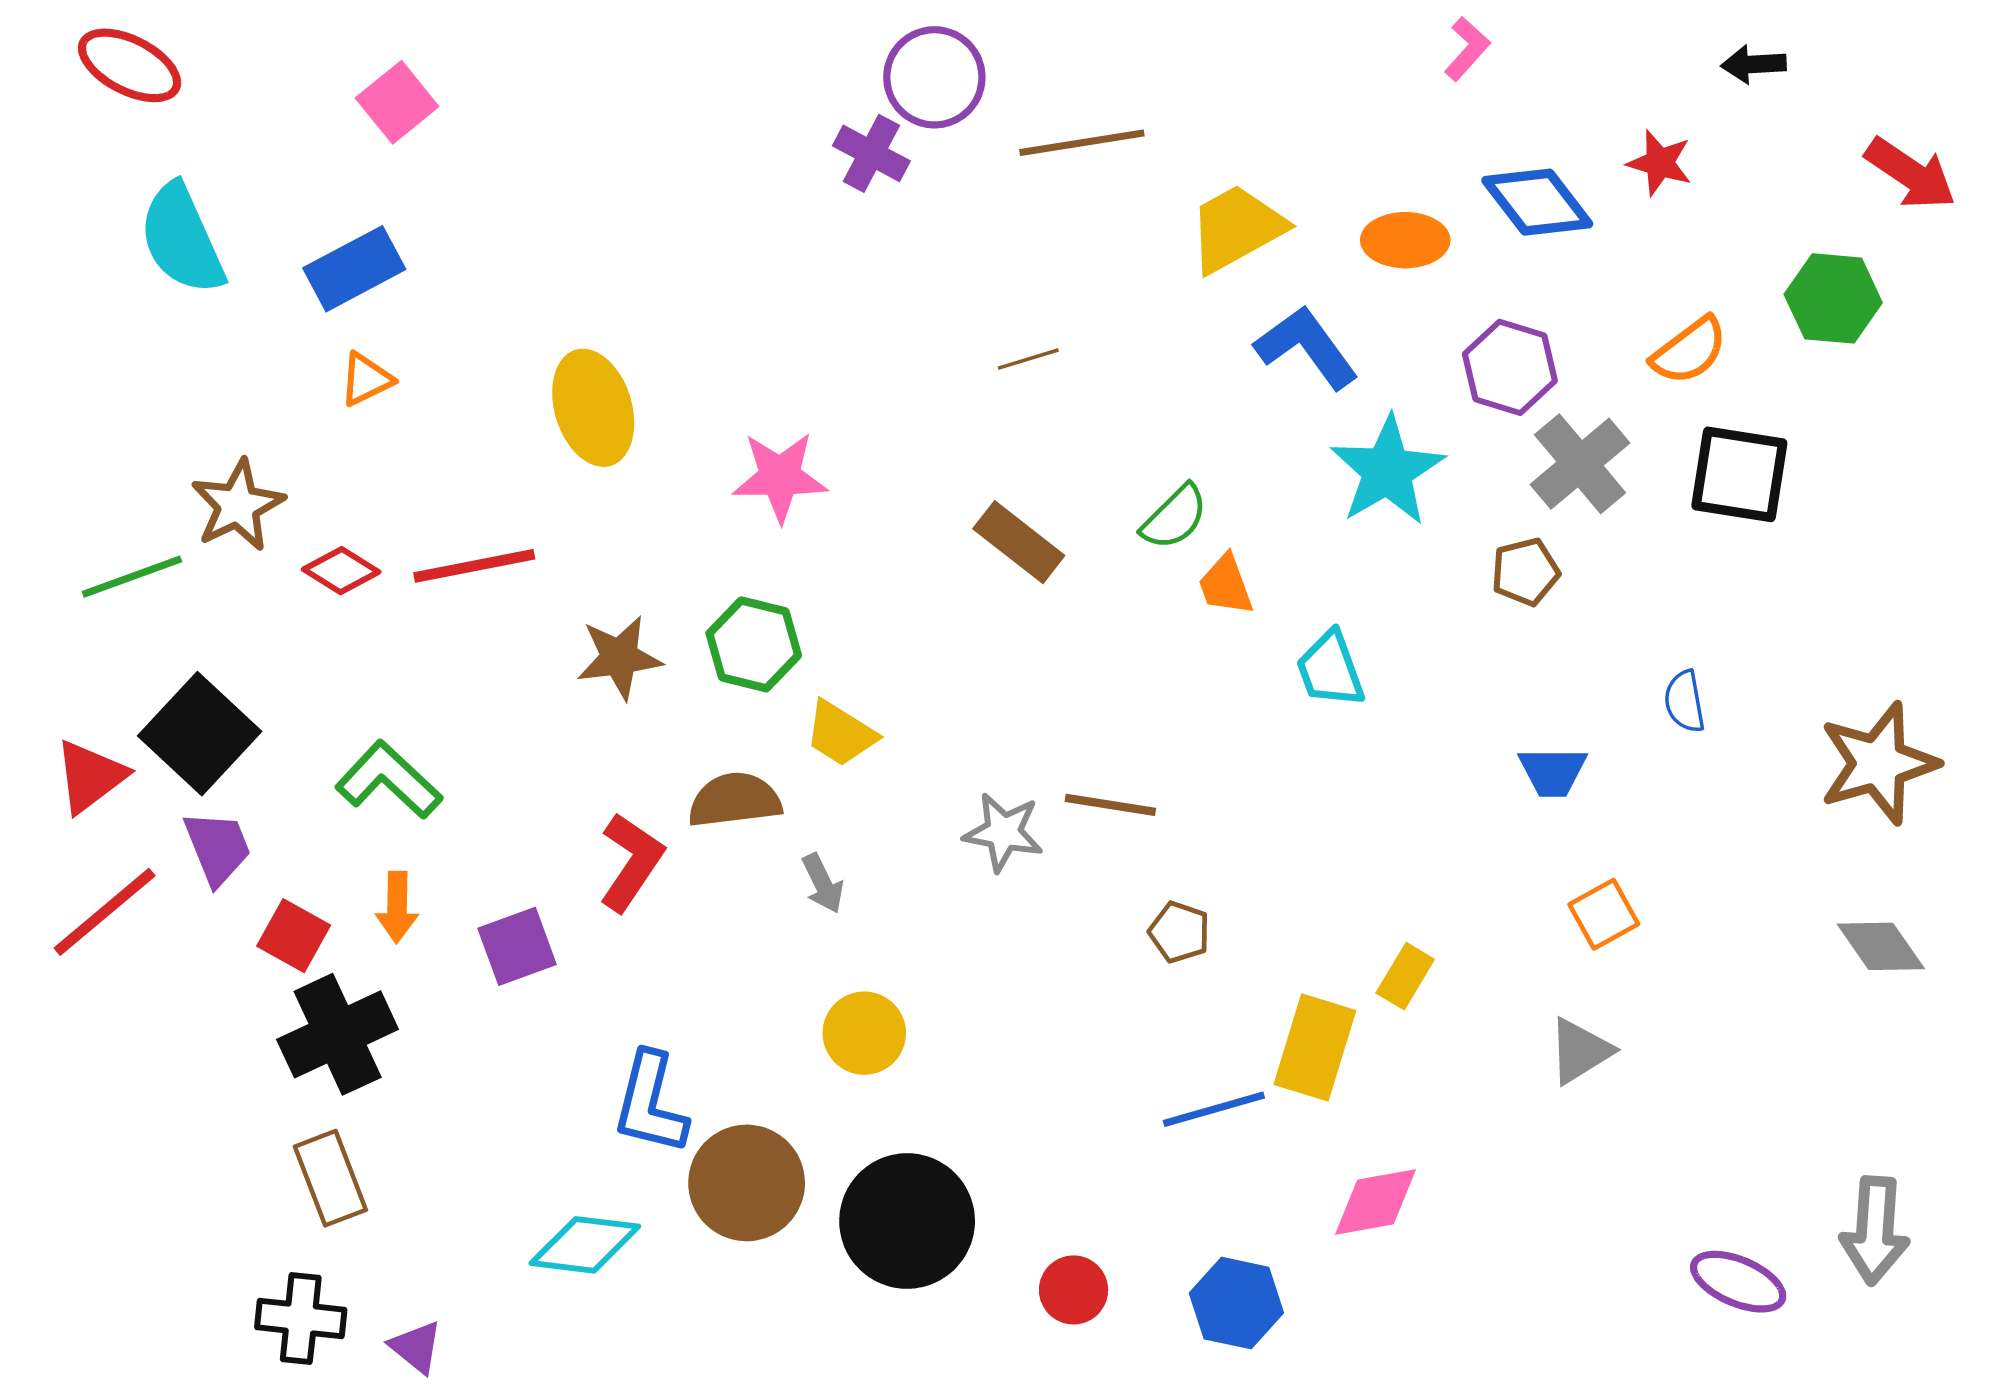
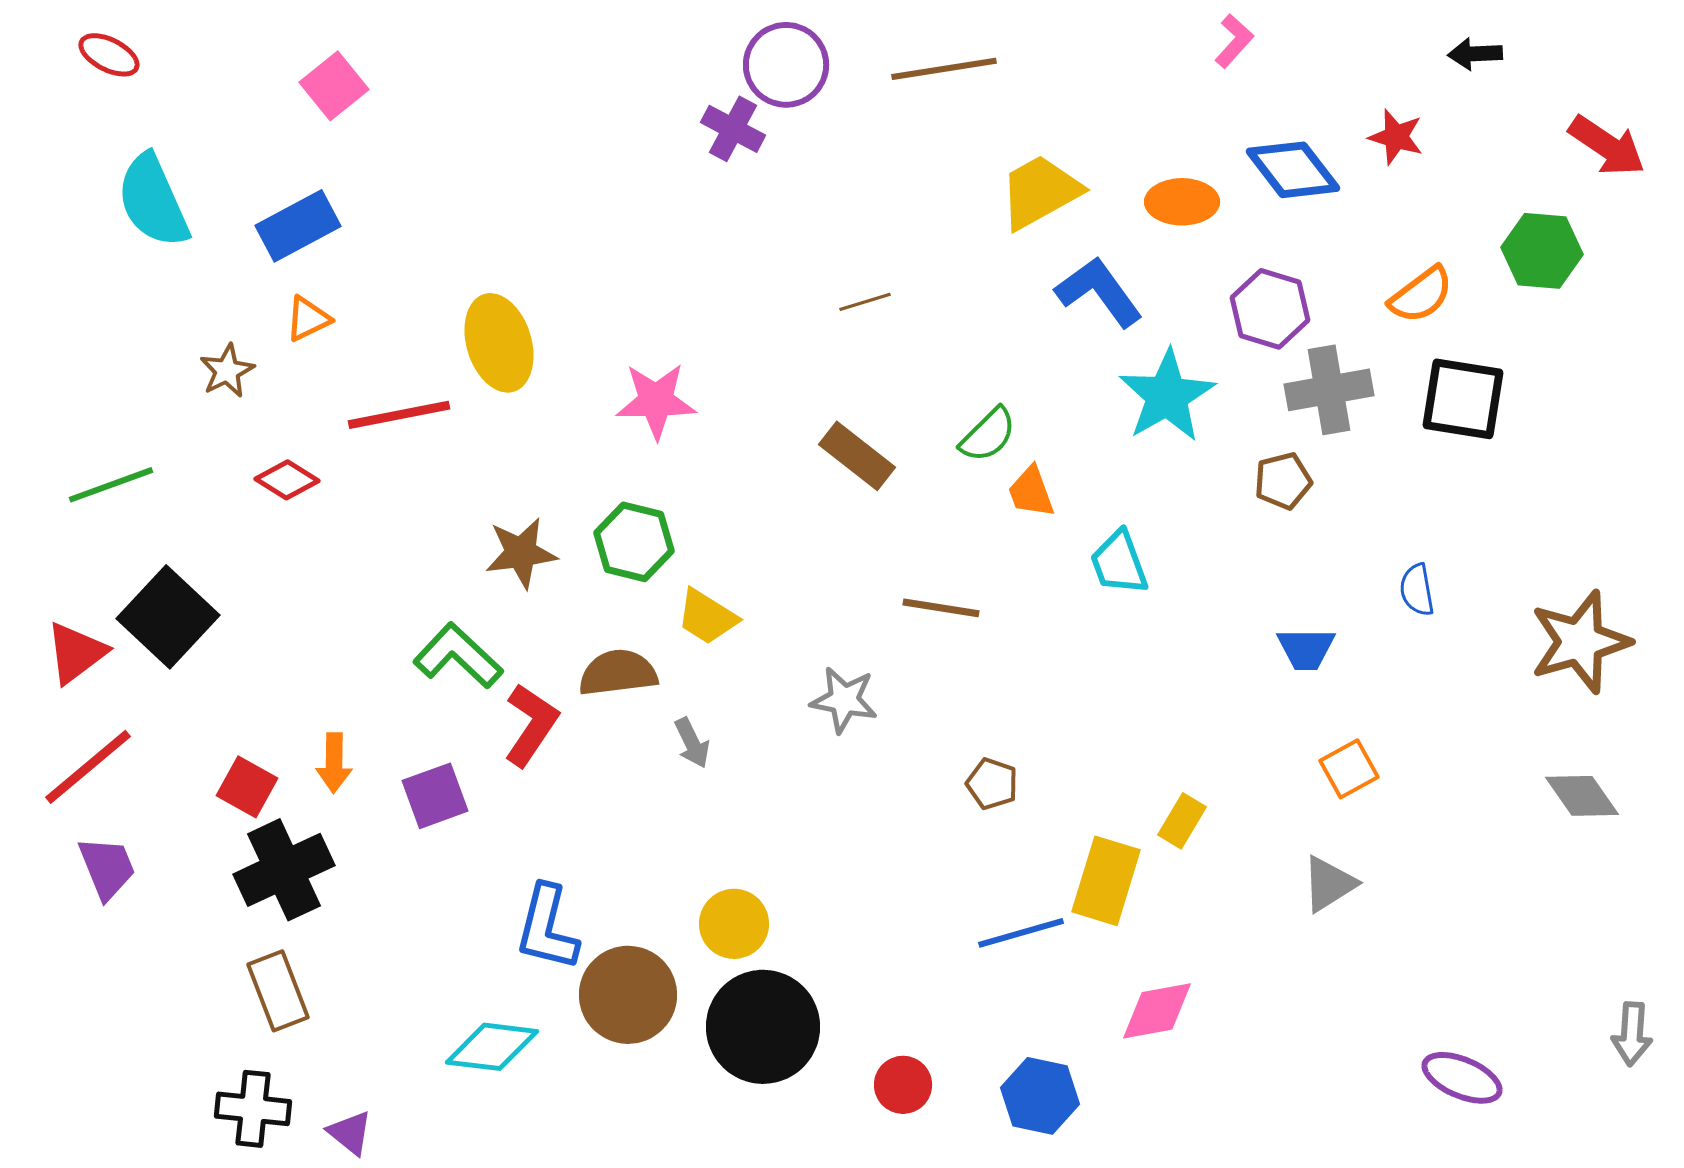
red ellipse: (130, 65) -> (109, 55), size x0.7
brown line: (1082, 143) -> (944, 69), moved
gray cross: (1580, 464) -> (1329, 390), turned 30
brown star: (238, 505) -> (227, 371), moved, size x0.7
red line: (474, 566) -> (399, 415), moved
green L-shape: (389, 780) -> (458, 656), moved
brown line: (1110, 805) -> (941, 608), moved
purple trapezoid: (218, 848) -> (107, 868), moved
yellow circle: (864, 1033) -> (734, 924), moved
gray arrow: (1875, 1231) -> (1632, 1034), moved, size x0.7

